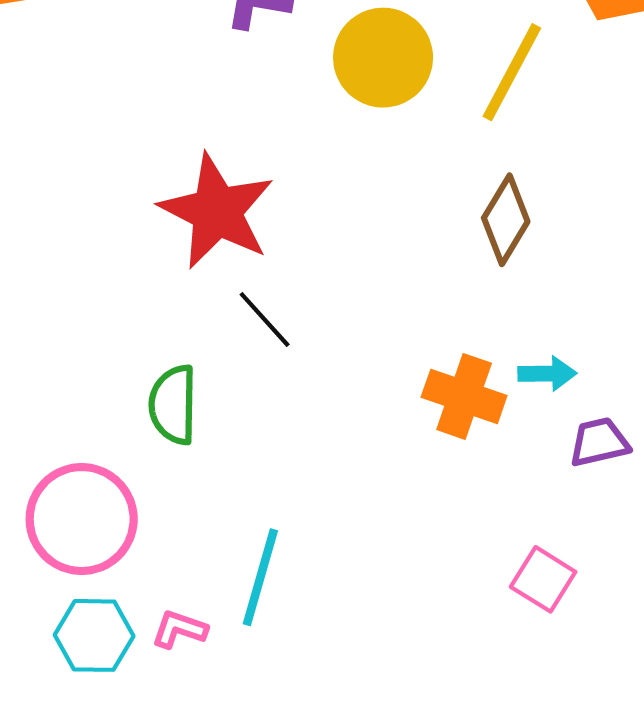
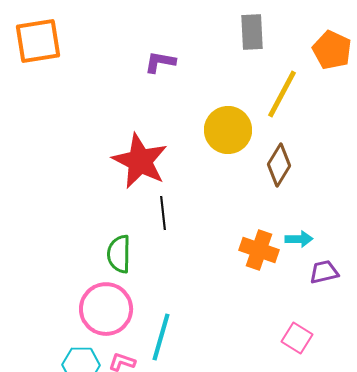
yellow circle: (383, 58) -> (228, 130), moved
black line: (265, 320) -> (163, 213), turned 36
pink circle: (82, 519) -> (106, 309), moved

